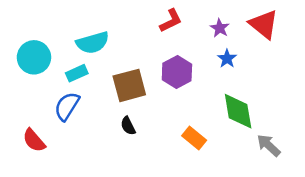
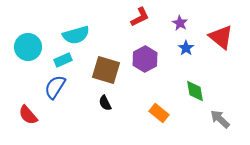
red triangle: (264, 24) -> (221, 37), moved
brown square: (129, 85) -> (106, 70), turned 32
green diamond: (238, 111) -> (195, 91), size x0.7

